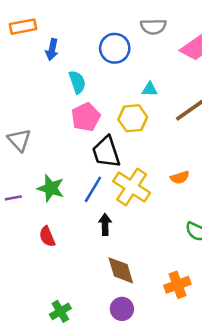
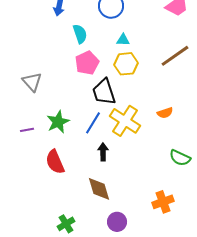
cyan triangle: (150, 89) -> (123, 40), moved
green star: (51, 188) -> (58, 122), turned 30
red semicircle: (47, 237) -> (55, 162), size x1.4
brown diamond: (121, 270) -> (99, 189), moved

